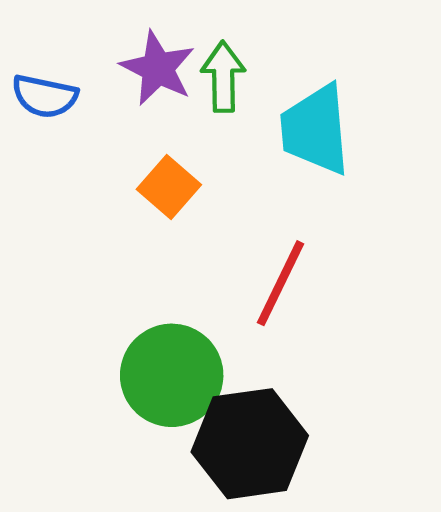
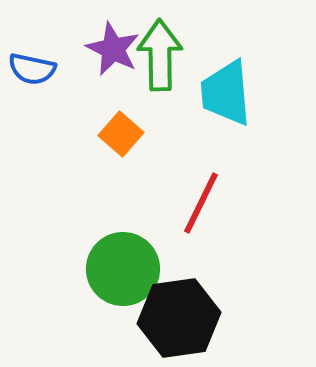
green arrow: (223, 77) -> (160, 55), size x1.4

